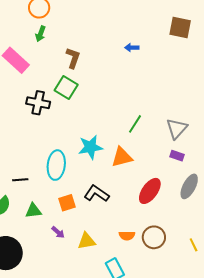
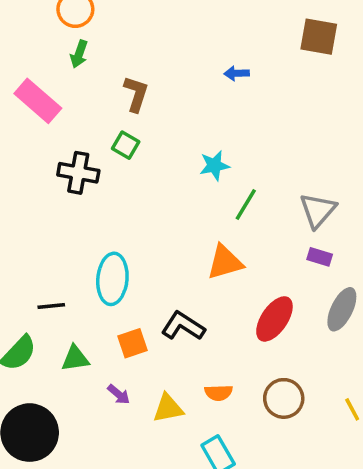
green square: (66, 88) -> (126, 145), size x0.7
cyan star: (90, 147) -> (214, 165), moved, size x0.7
orange semicircle: (127, 236) -> (219, 393), moved

